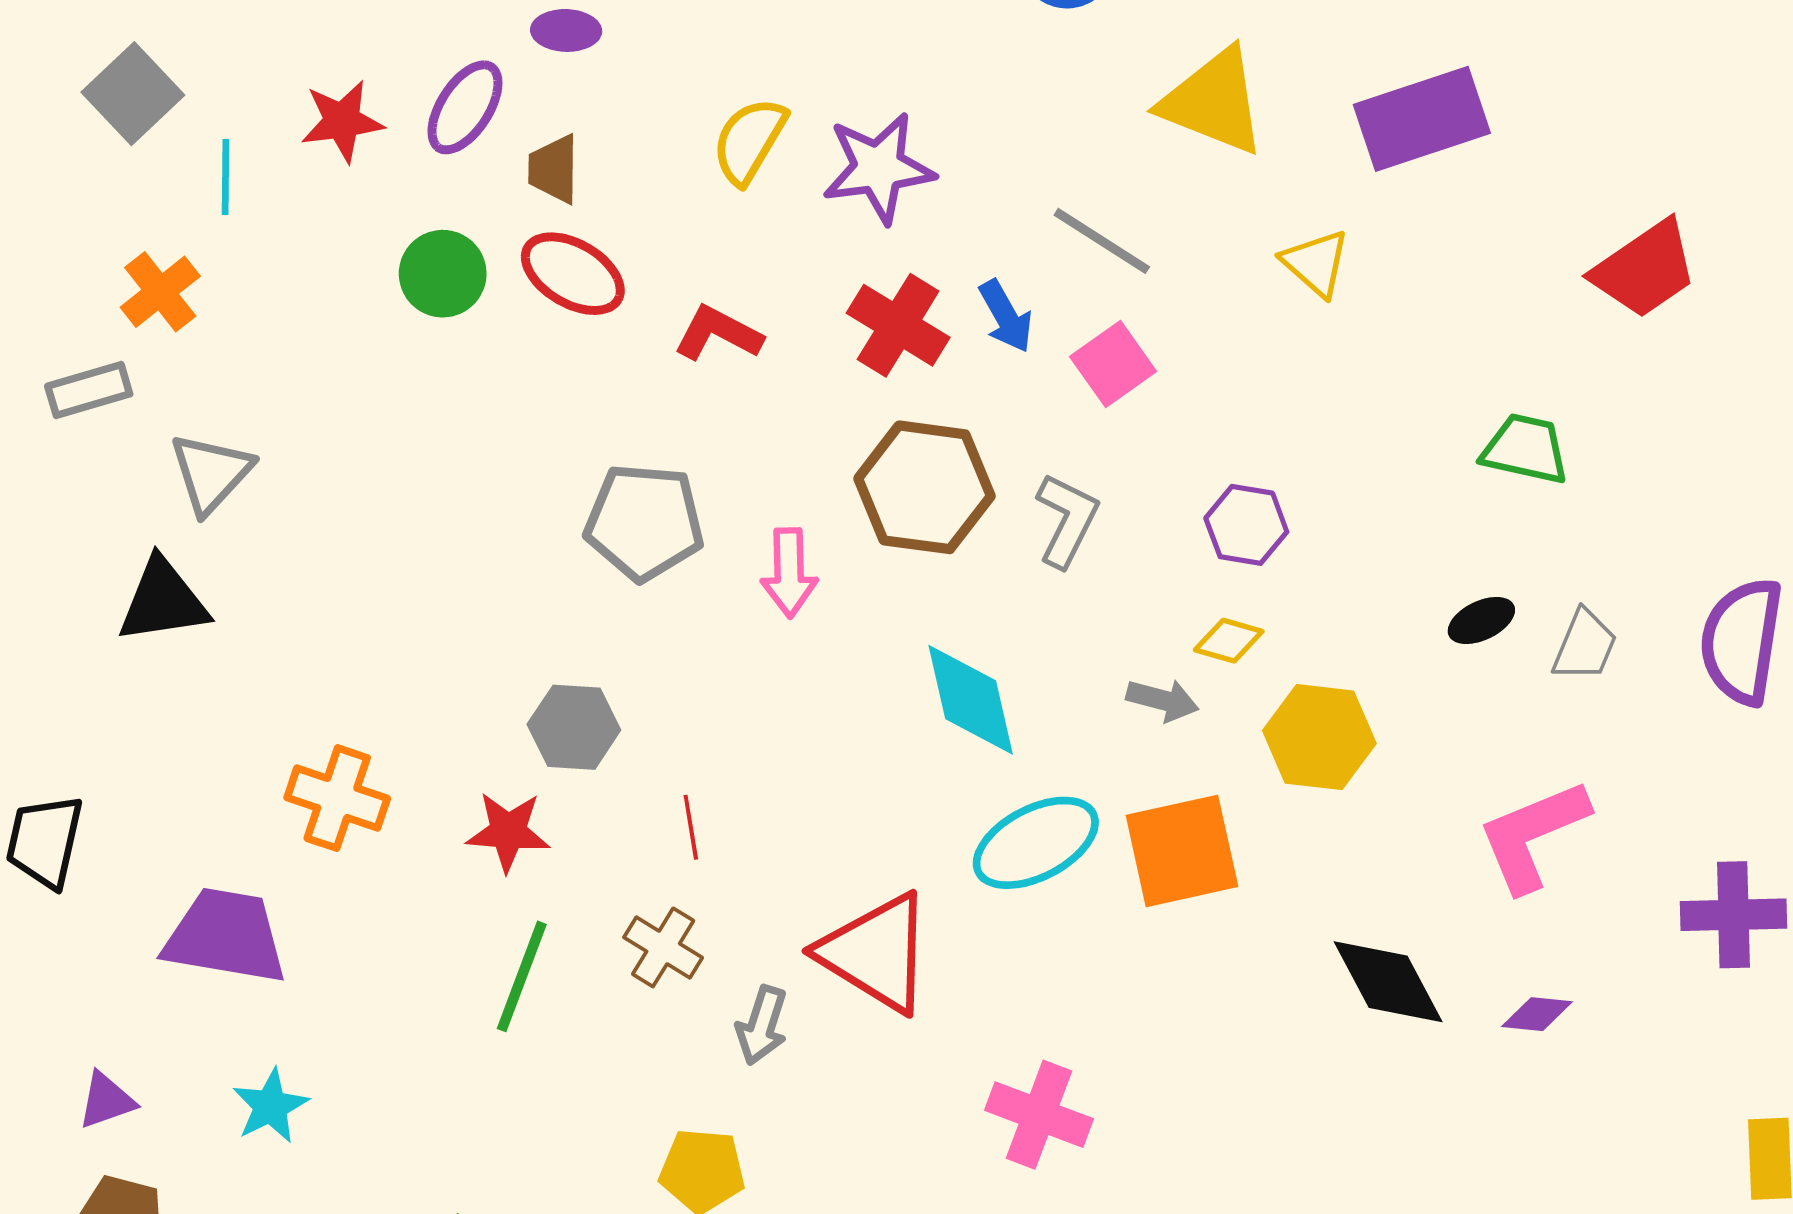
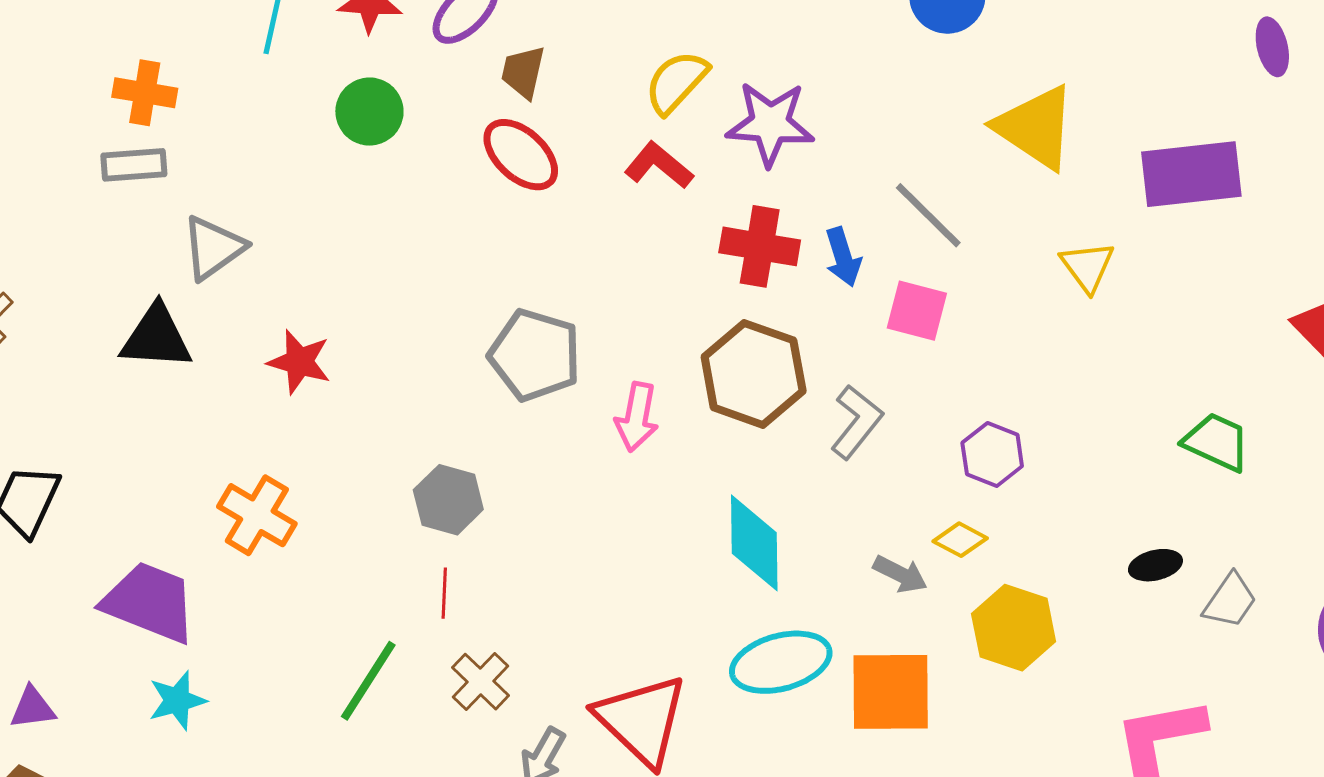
green circle: (443, 274) -> (369, 112), moved
orange cross: (160, 292) -> (145, 93), moved, turned 36
red cross: (898, 325) -> (760, 246), turned -34
red L-shape: (718, 333) -> (659, 165), moved
pink square: (1113, 364) -> (917, 311), turned 38
red line: (691, 827) -> (444, 593), moved
red star: (508, 832) -> (299, 362), moved
cyan star: (270, 1106) -> (177, 700), moved

